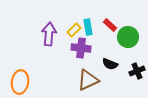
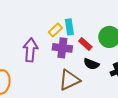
red rectangle: (110, 25) -> (85, 44), moved
purple arrow: (49, 34) -> (30, 50), moved

